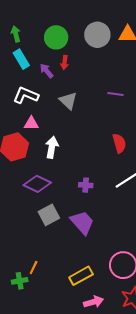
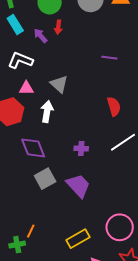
gray triangle: (68, 101) -> (59, 84), moved
purple diamond: (37, 184) -> (33, 148), turned 44

